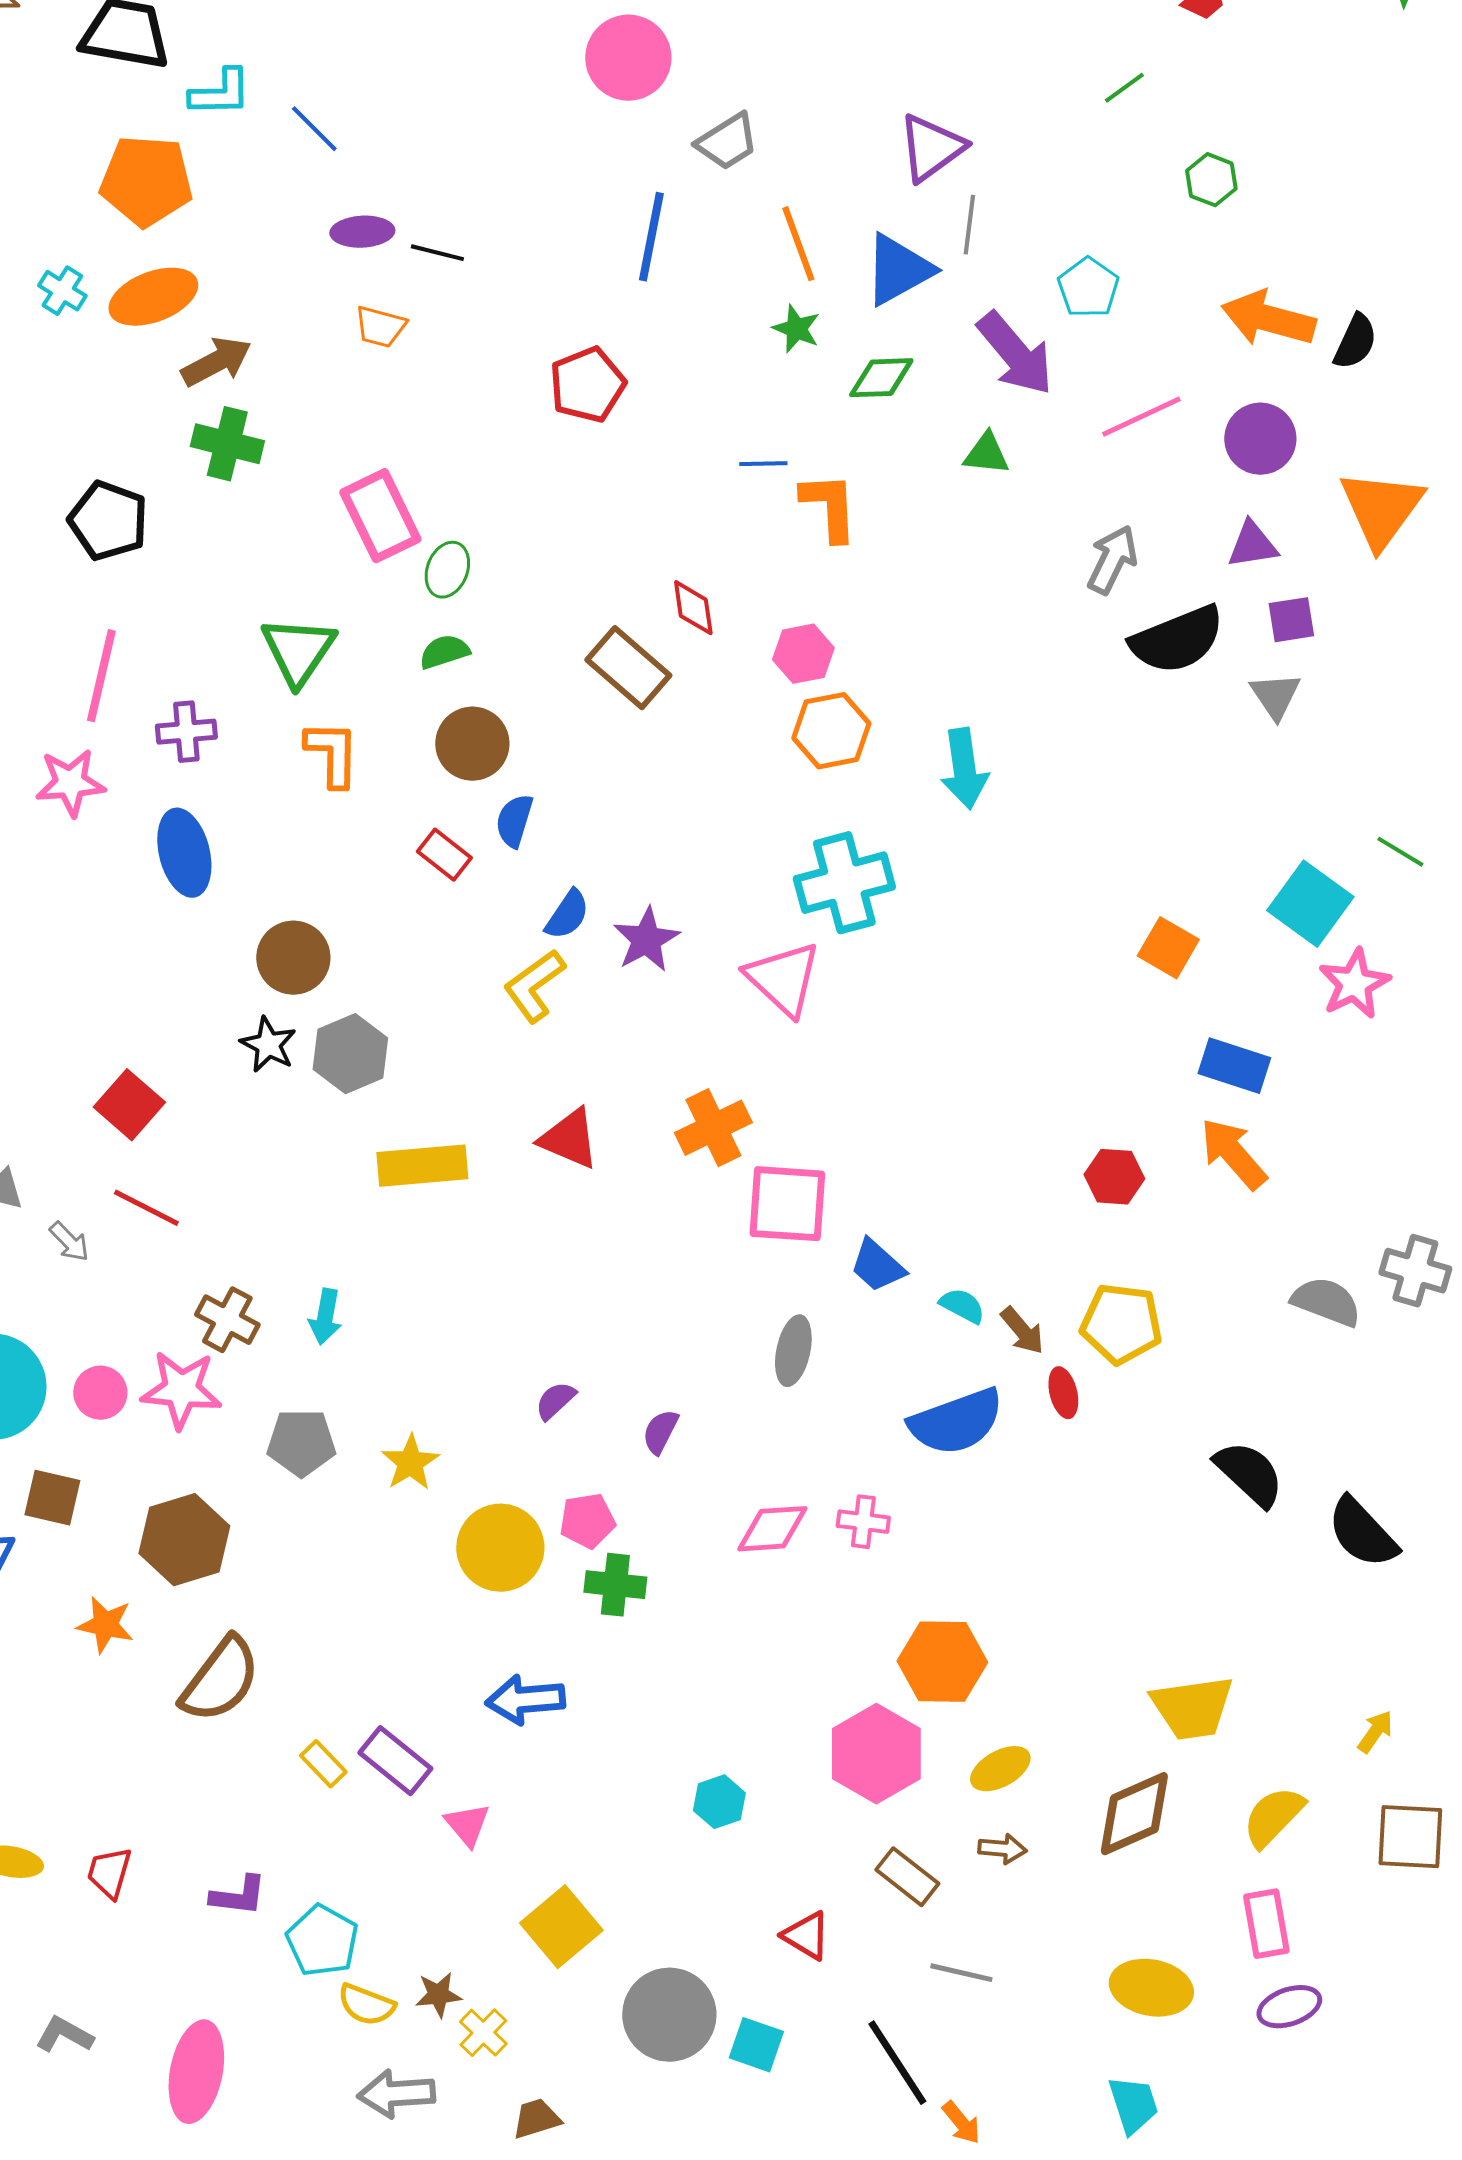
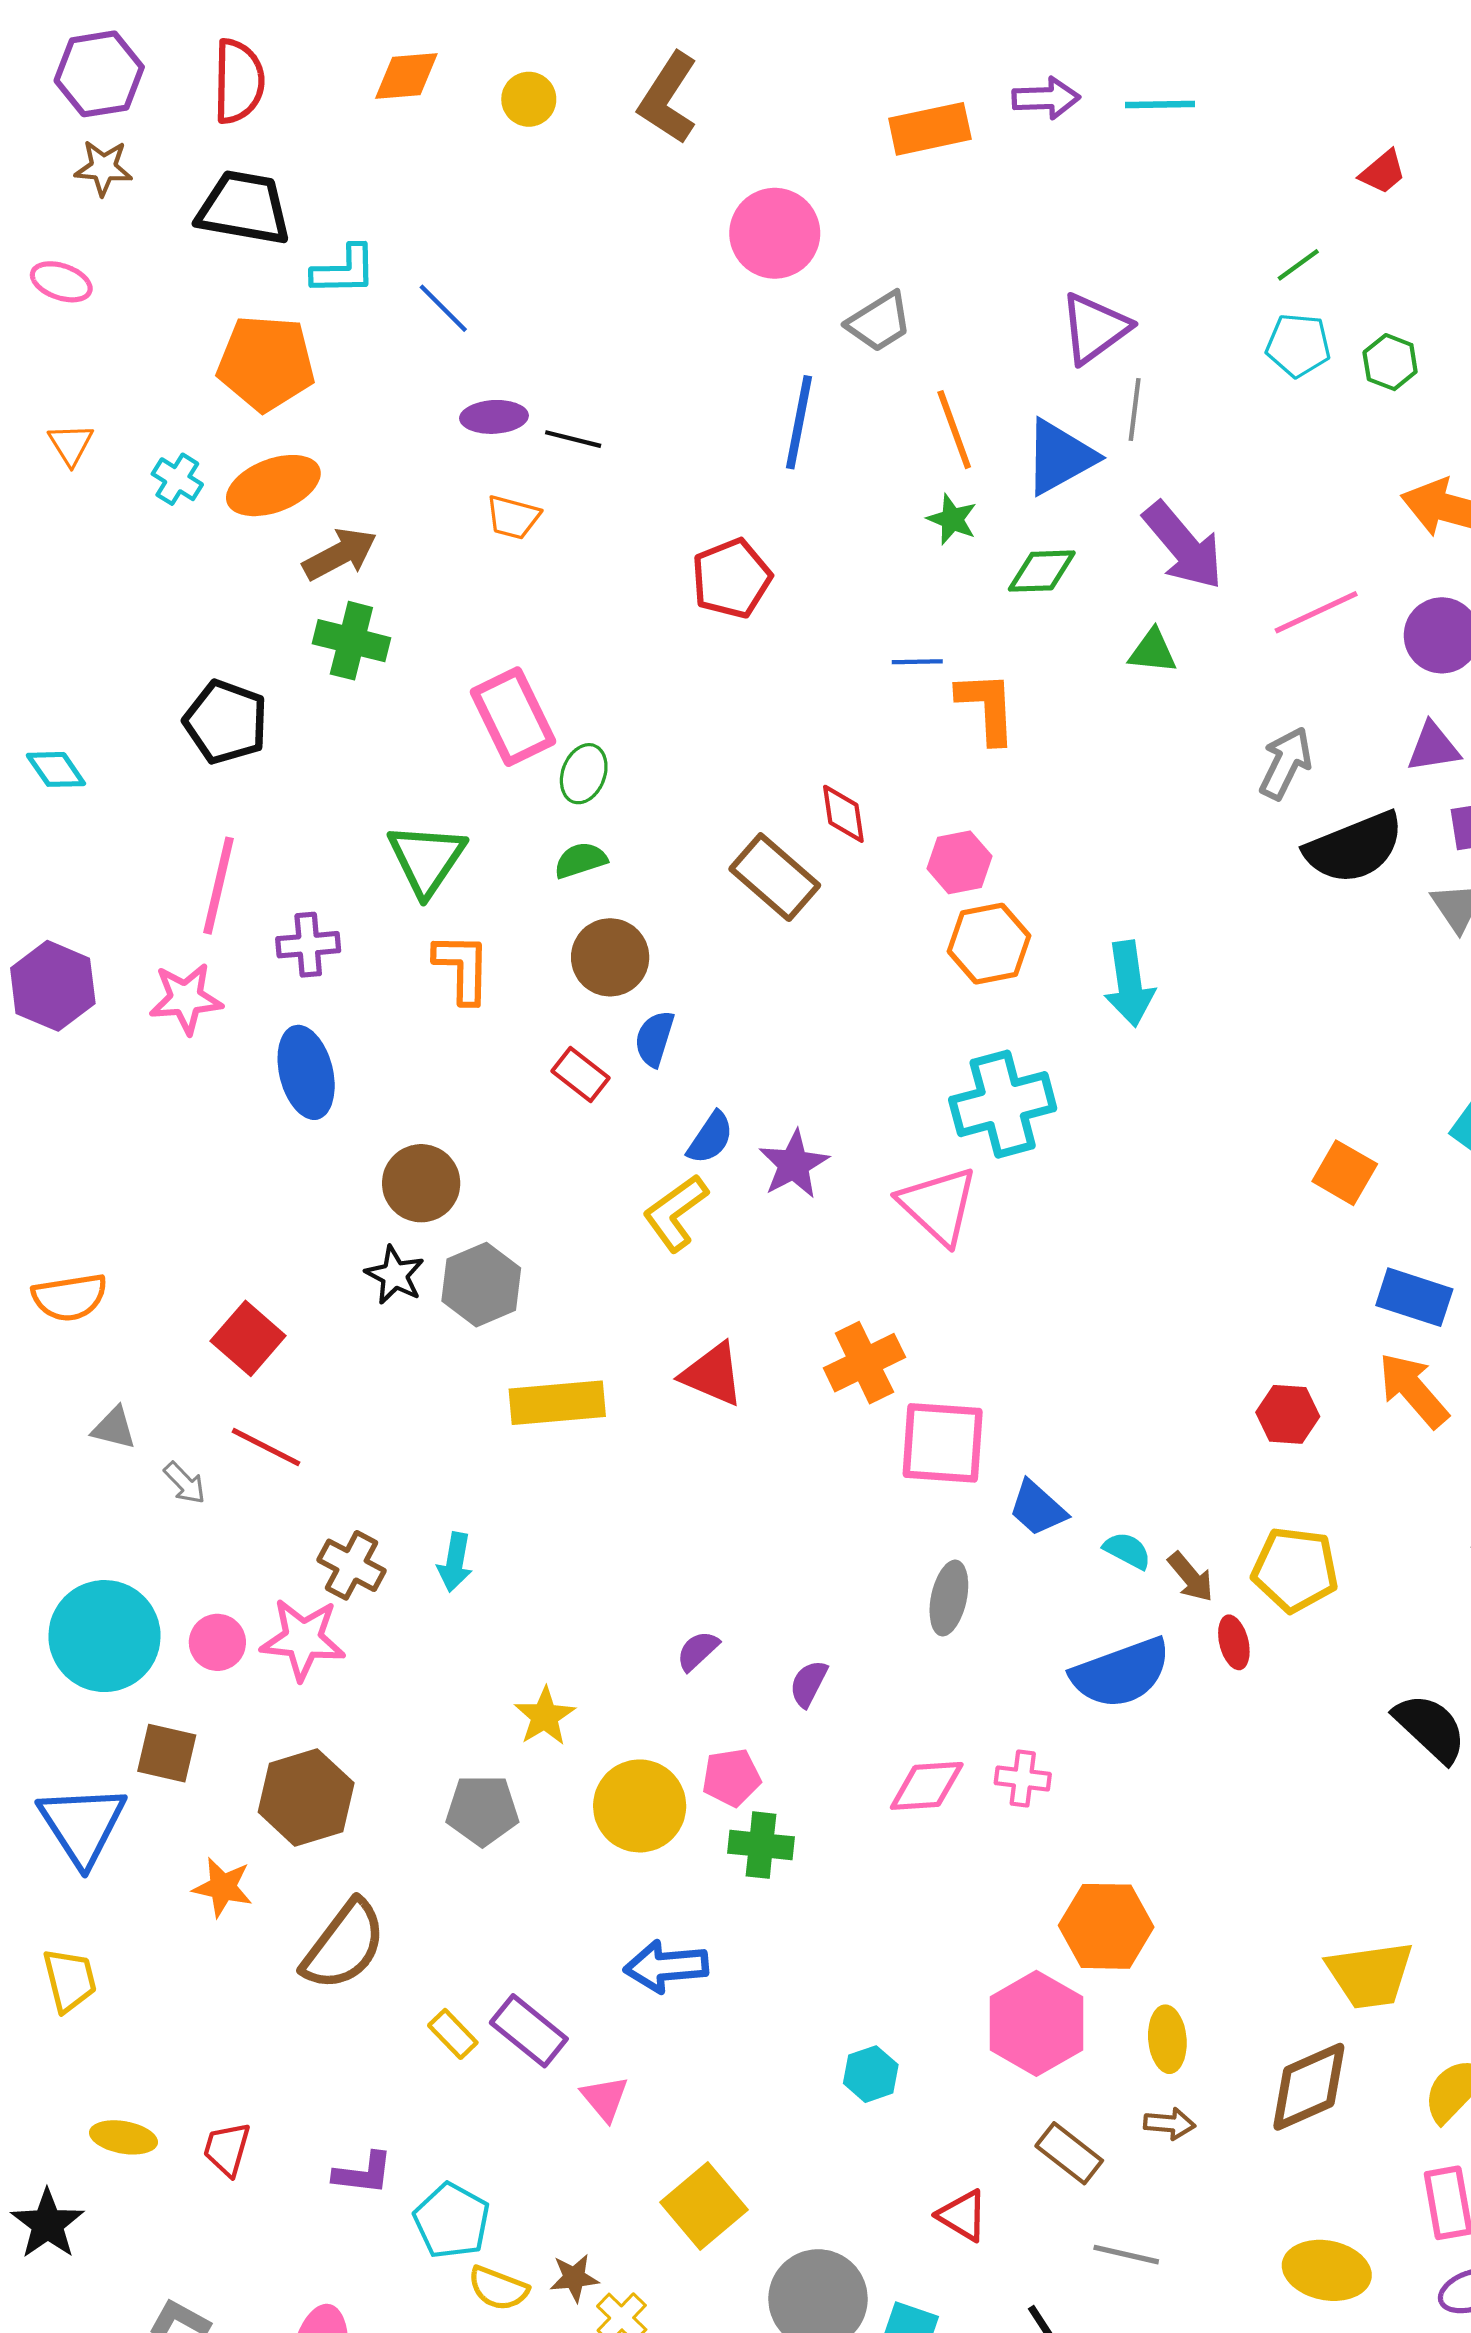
cyan pentagon: (1088, 288) -> (1298, 345), moved, turned -30
gray pentagon: (301, 1443) -> (482, 1810), moved
yellow ellipse: (1000, 1769) -> (1167, 2039), turned -66

